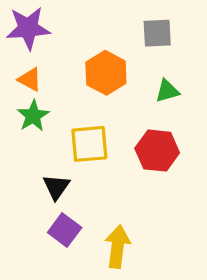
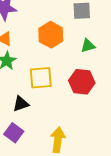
black triangle: (56, 187) -> (21, 104), turned 36
purple square: (65, 230) -> (14, 133), moved

